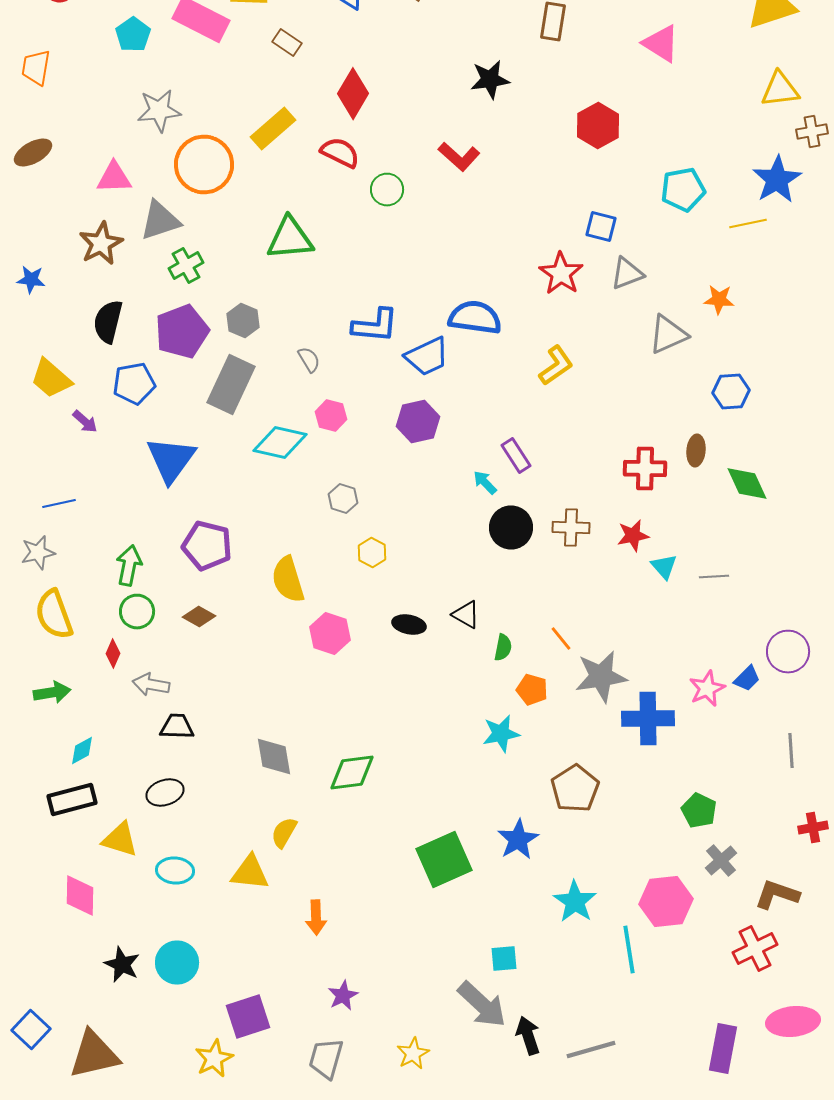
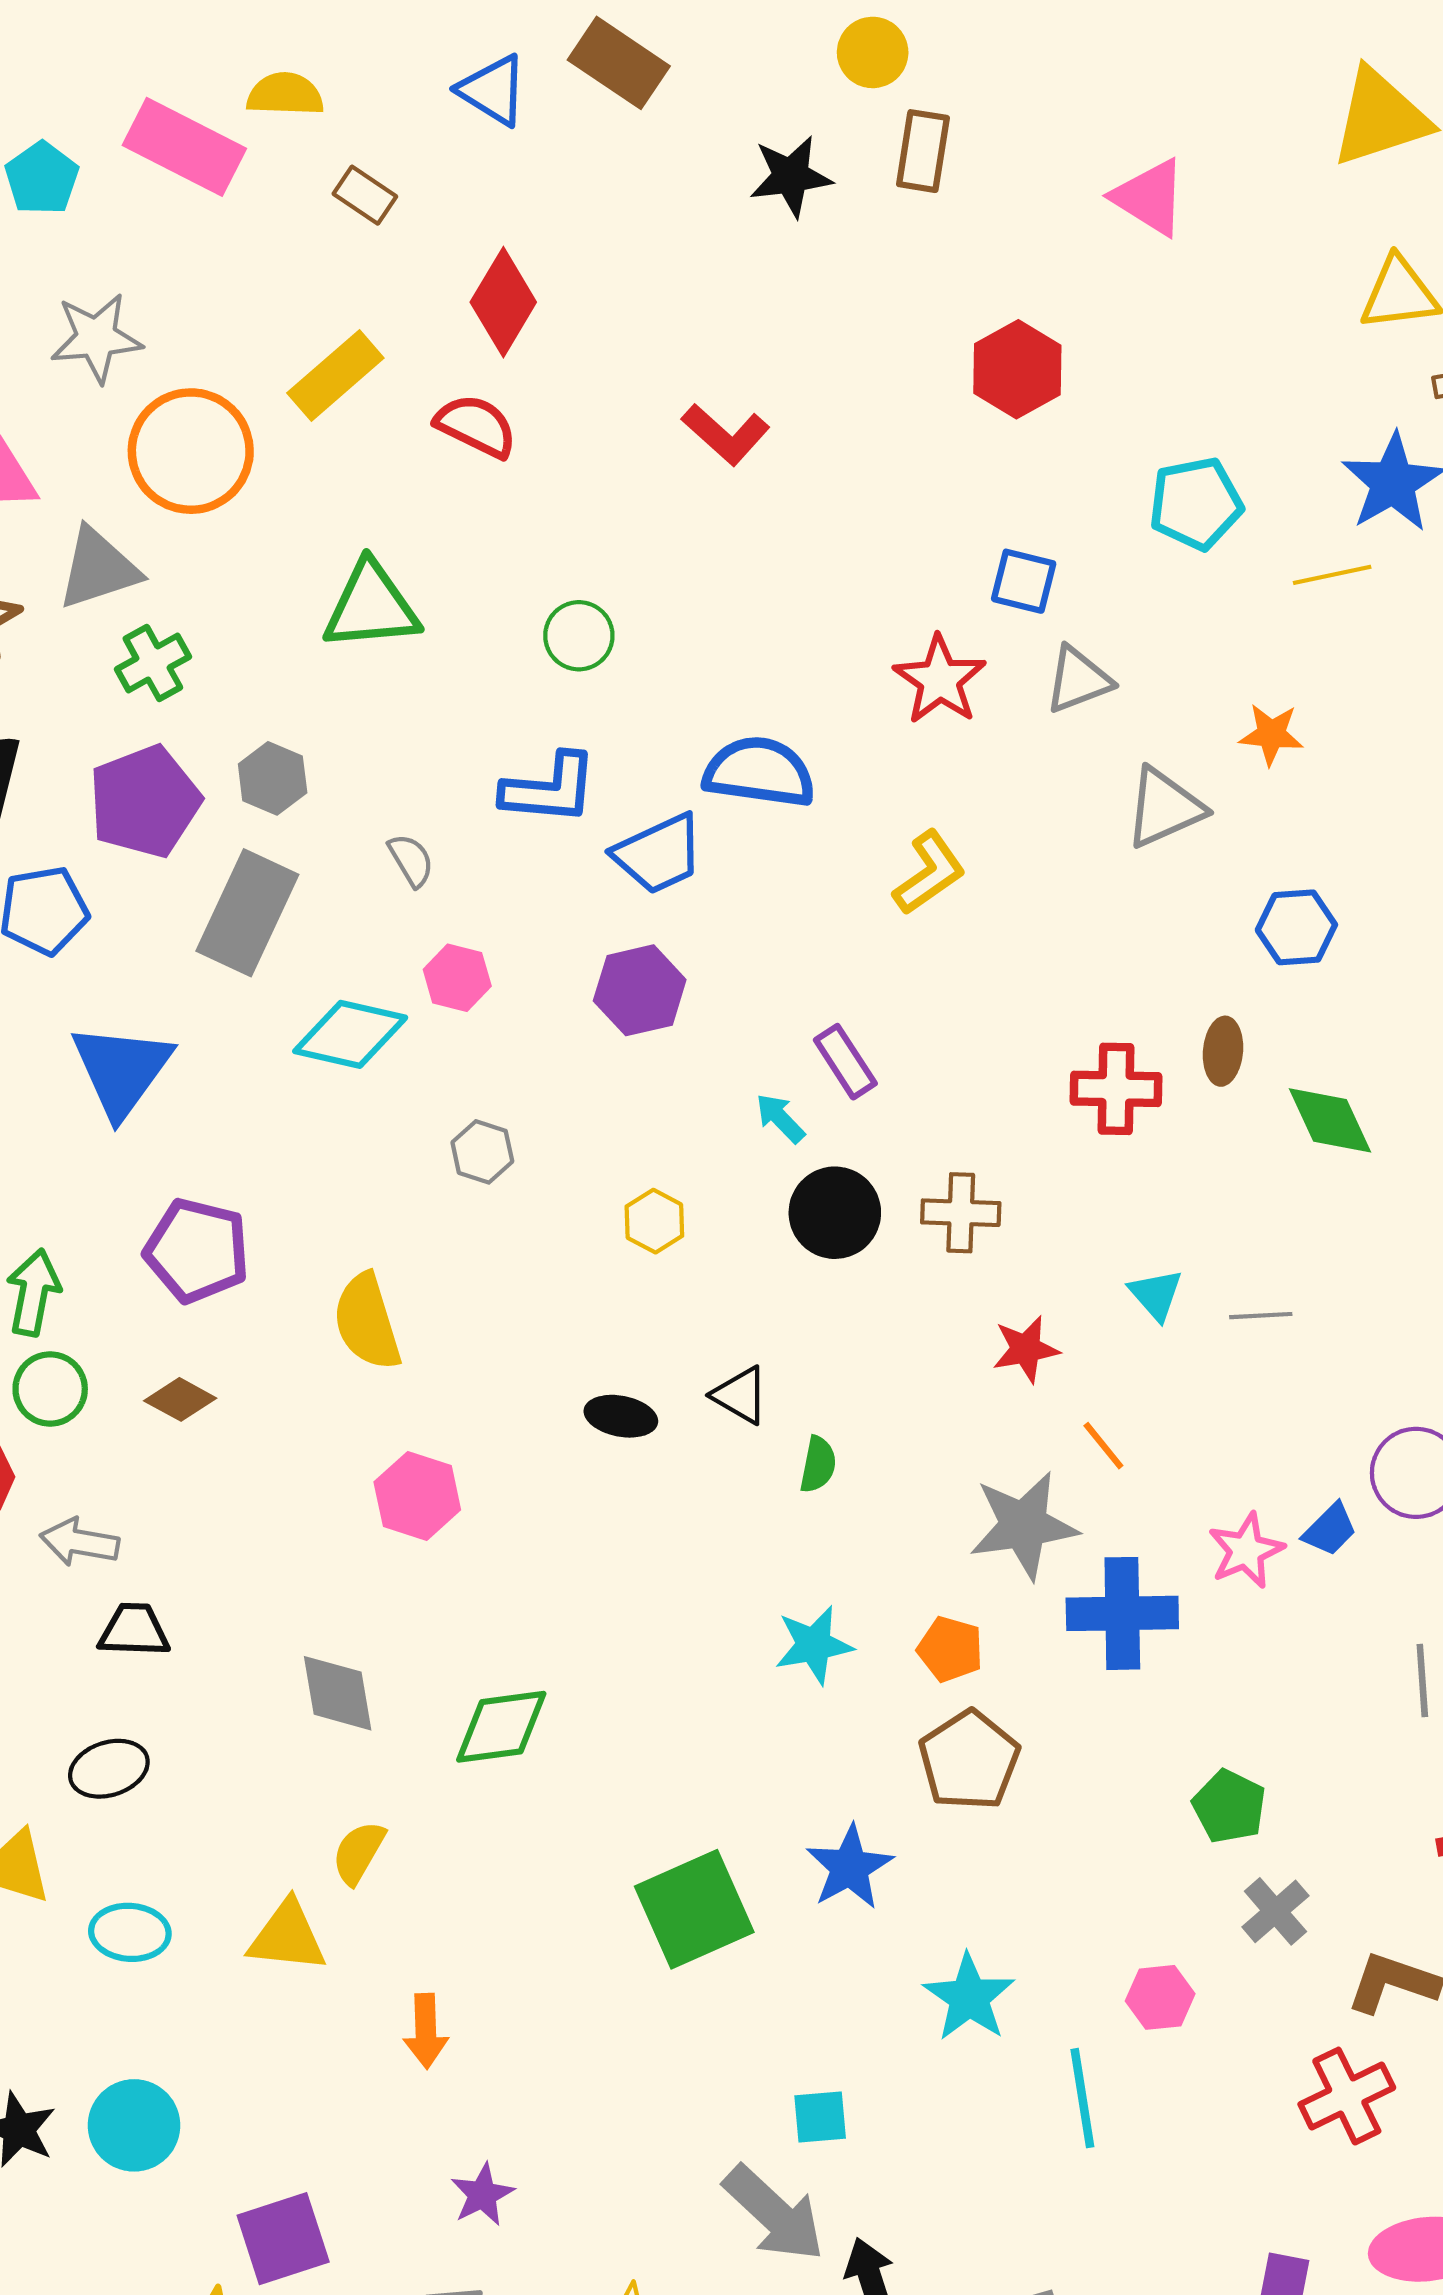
black star: (490, 80) -> (791, 176), moved
green circle: (387, 190) -> (579, 636), moved
red star: (633, 536) -> (1026, 1349), moved
yellow hexagon: (372, 552) -> (654, 1221), moved
pink hexagon: (330, 634) -> (417, 1496), moved
orange line: (561, 638) -> (1103, 1446), moved
orange pentagon: (532, 690) -> (950, 1649), moved
pink hexagon: (666, 902) -> (1160, 1997), size x0.6

